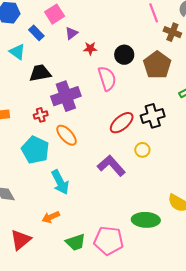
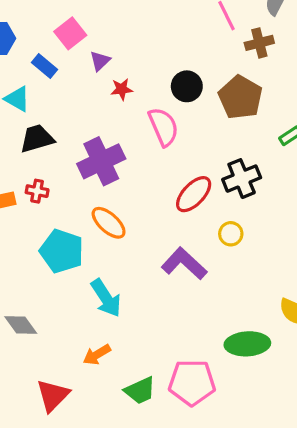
brown cross: (172, 32) -> (259, 43), turned -30
red star: (90, 48) -> (122, 89), moved
black trapezoid: (40, 73) -> (37, 139), moved
red cross: (41, 115) -> (37, 191), moved, turned 32

